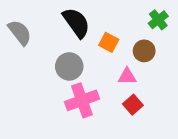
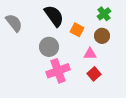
green cross: (158, 20) -> (104, 14), moved

